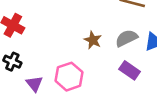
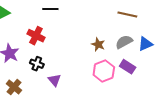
pink hexagon: (69, 77) -> (104, 71), moved

